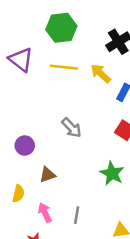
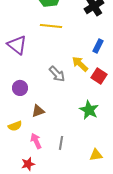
purple triangle: (21, 59) -> (17, 45), moved
yellow arrow: (101, 73) -> (80, 64), moved
yellow semicircle: (18, 194) -> (15, 126), turned 56

